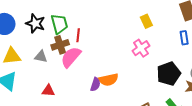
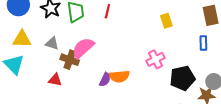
red line: (78, 35) -> (107, 11), moved
brown cross: (60, 45) -> (70, 60), moved, turned 30
pink cross: (141, 48) -> (156, 59), moved

